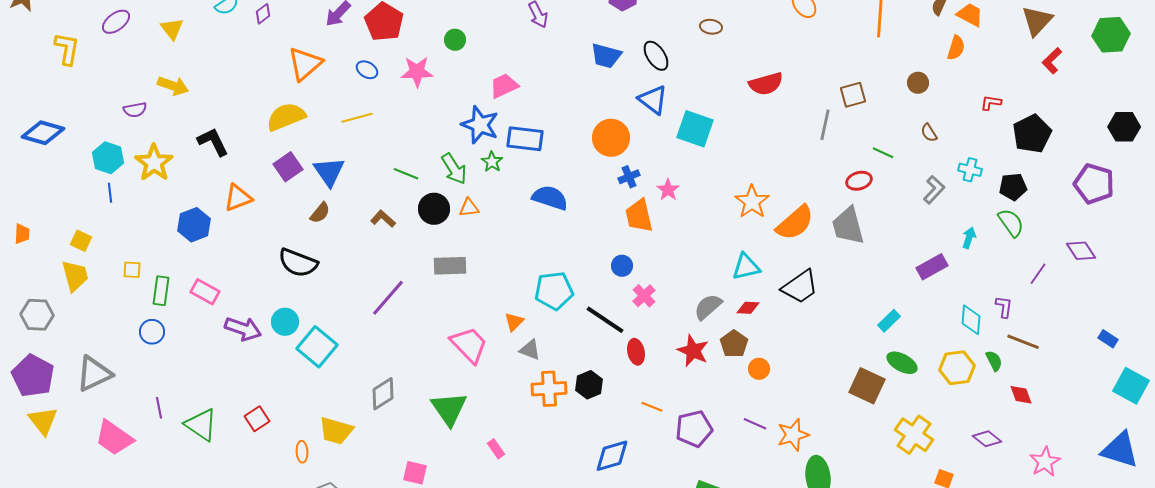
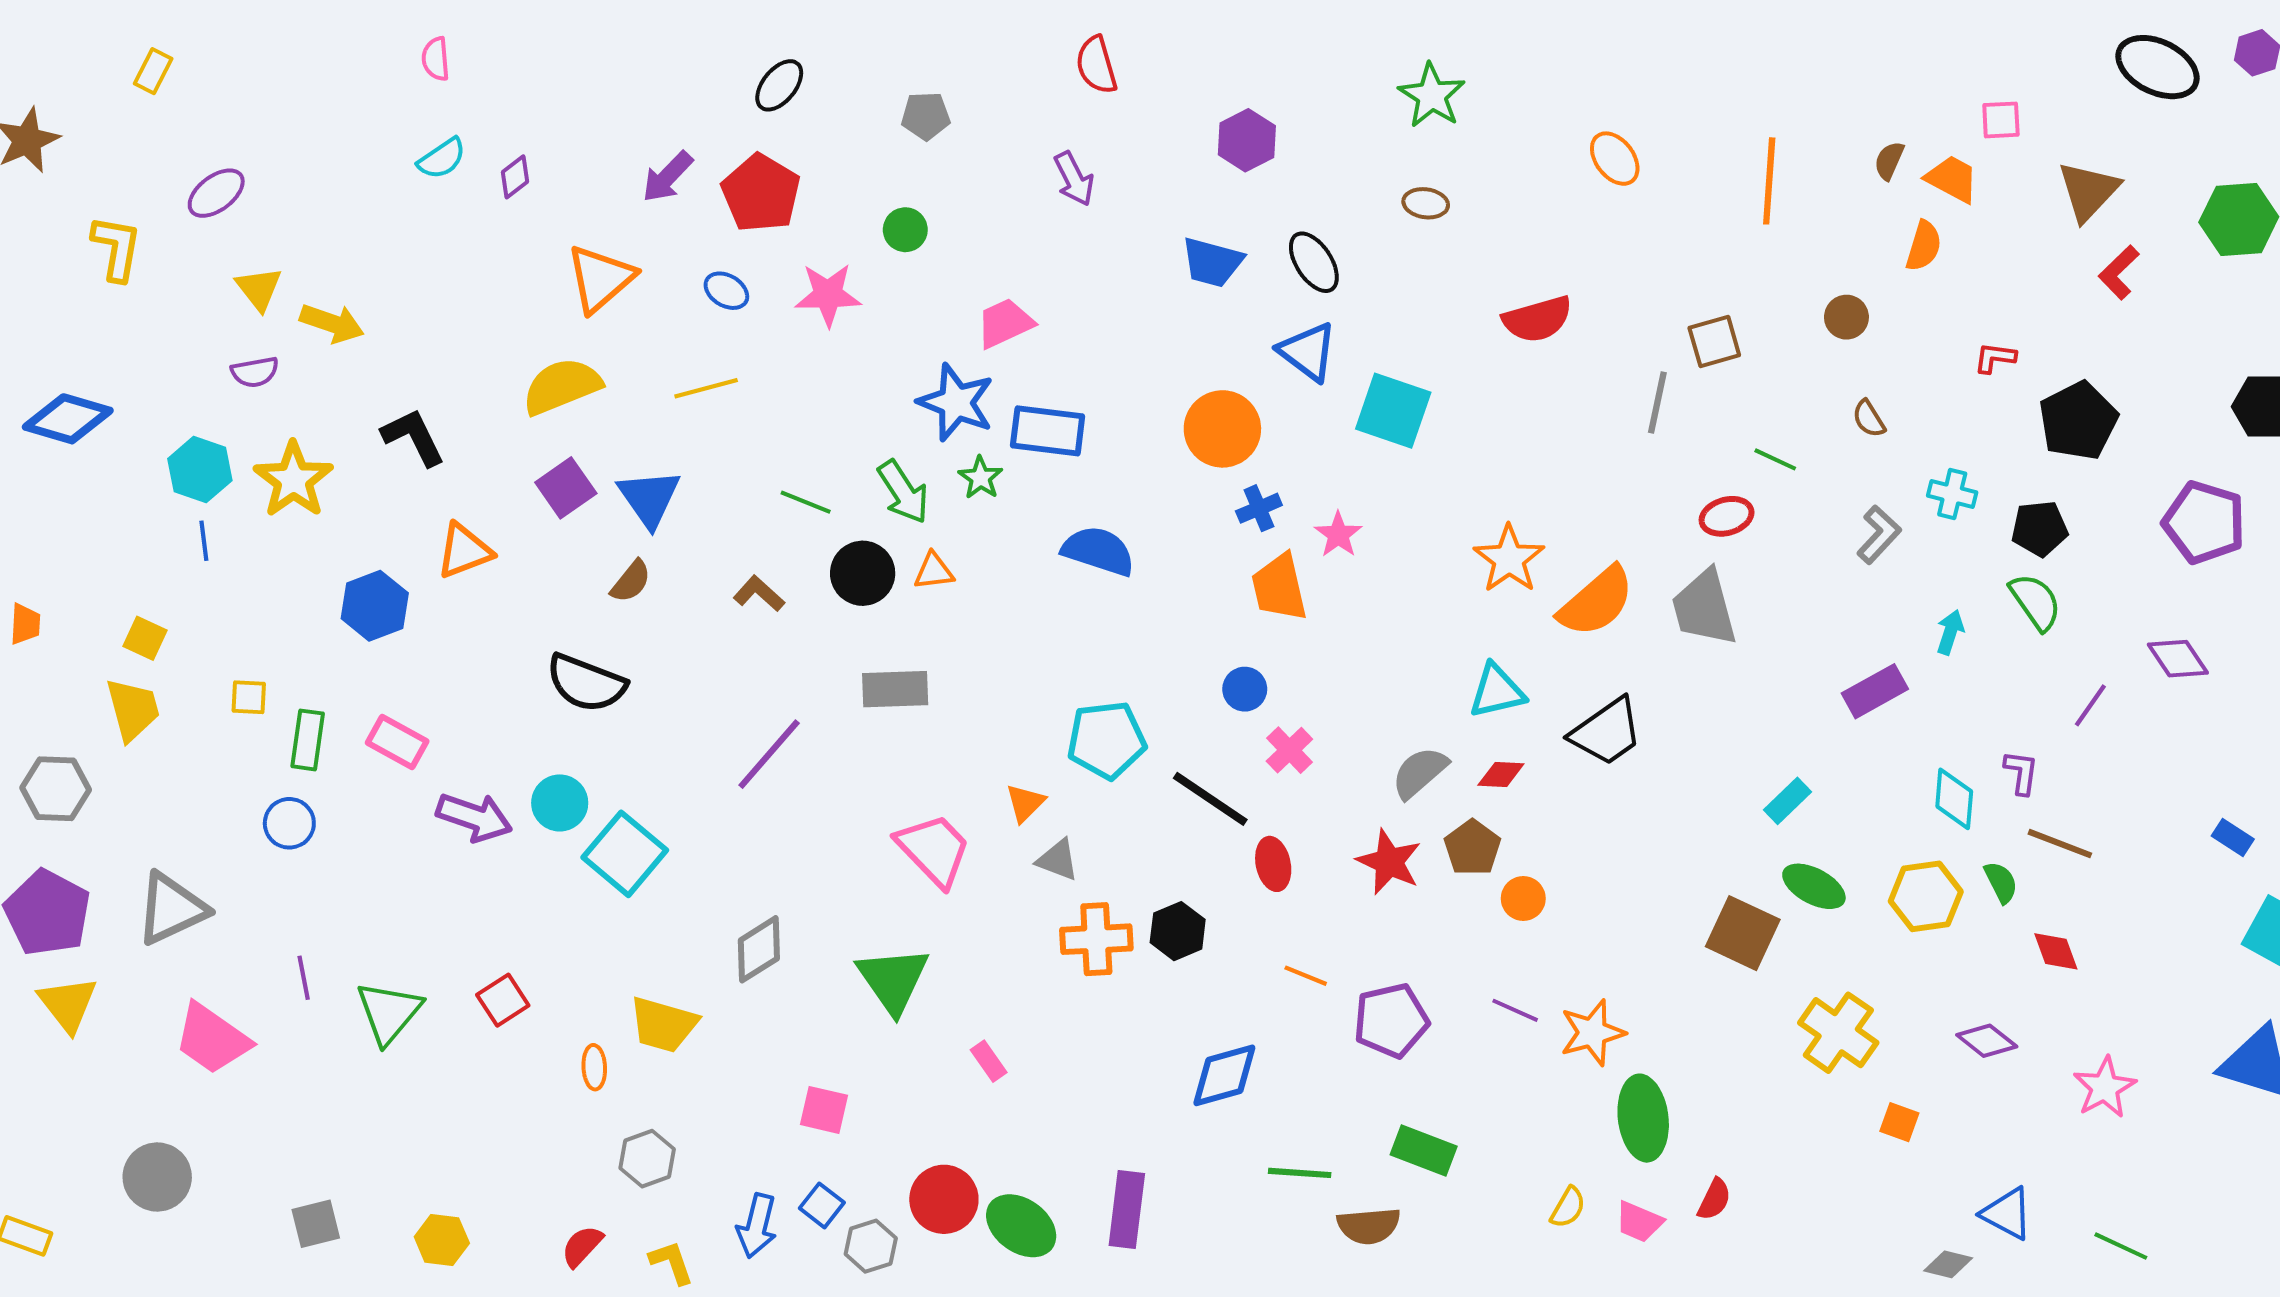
yellow triangle: (172, 29) -> (259, 289), moved
green triangle: (201, 425) -> (389, 1012), turned 36

